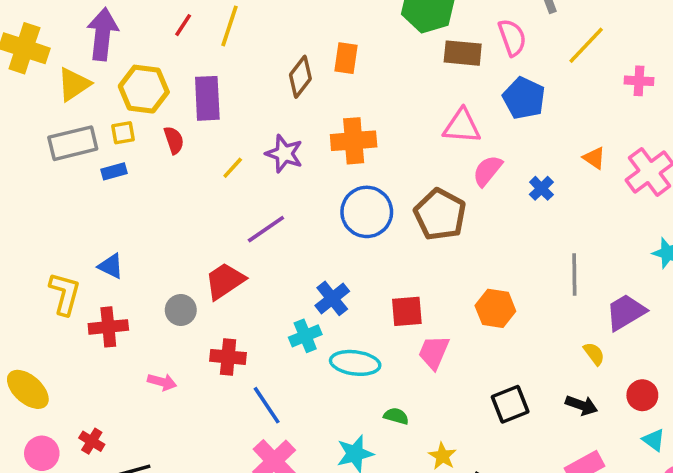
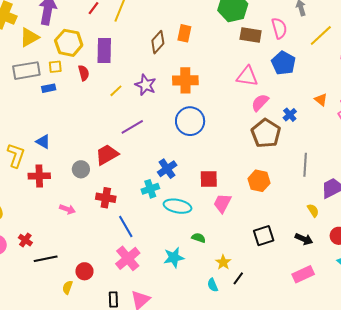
brown pentagon: (440, 214) -> (266, 133), moved

